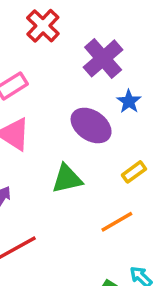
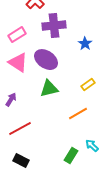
purple cross: (103, 58) -> (54, 26), moved, turned 35
purple ellipse: (91, 125) -> (46, 60), moved

